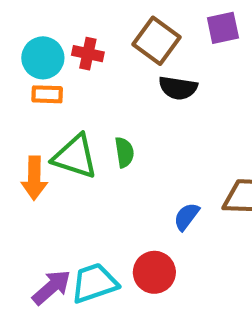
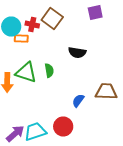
brown square: (157, 41) -> (52, 18), moved
black semicircle: (178, 88) -> (77, 52), moved
orange rectangle: (47, 94) -> (21, 38), moved

